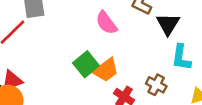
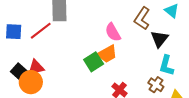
orange trapezoid: (106, 70) -> (107, 54), moved
brown cross: (156, 85) -> (156, 85), moved

